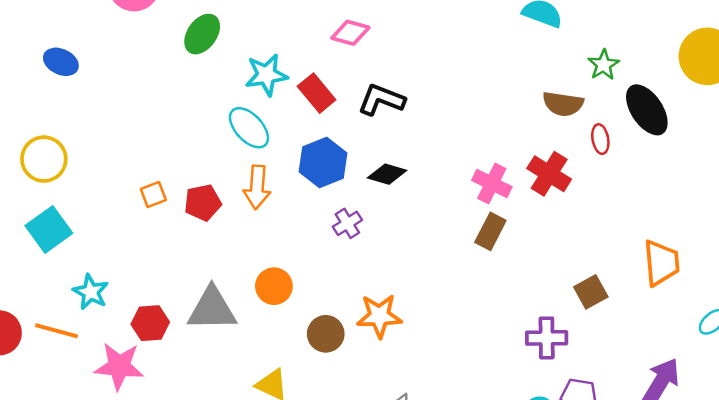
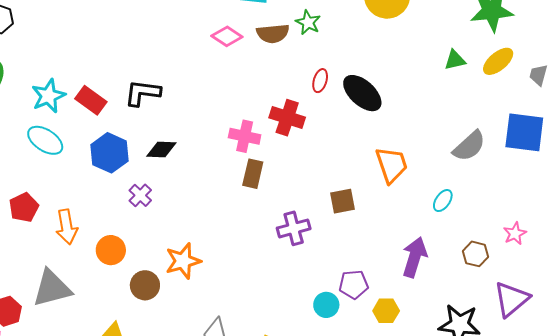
pink diamond: (350, 33) -> (227, 36), moved, turned 32
brown semicircle: (563, 104) -> (273, 33), moved
black ellipse: (647, 110) -> (362, 93), moved
red ellipse: (600, 139) -> (320, 81), turned 40
orange arrow: (257, 187) -> (67, 227), moved
orange circle: (274, 286) -> (111, 250), moved
brown square: (591, 292) -> (342, 201), turned 32
purple cross: (547, 338) -> (294, 228), moved

